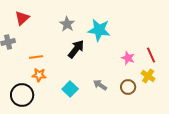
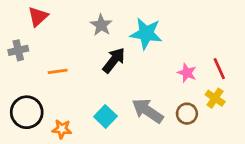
orange star: (39, 75) -> (62, 129), moved
gray arrow: (100, 85) -> (148, 111), size x1.6
black circle: (22, 95) -> (27, 112), moved

